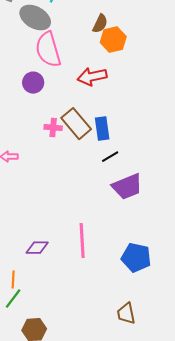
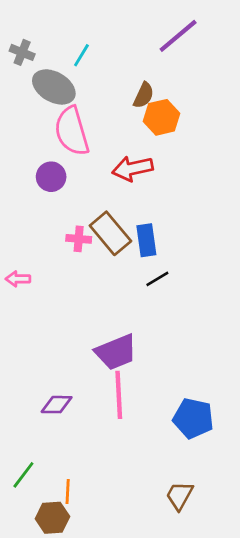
purple trapezoid: (127, 187) -> (116, 352), moved
orange line: (13, 280) -> (68, 491), moved
brown trapezoid: (126, 314) -> (179, 496), turned 40

